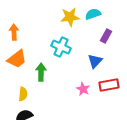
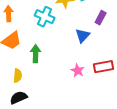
cyan cross: (61, 47) -> (45, 17), moved
blue triangle: (95, 61) -> (83, 36), moved

